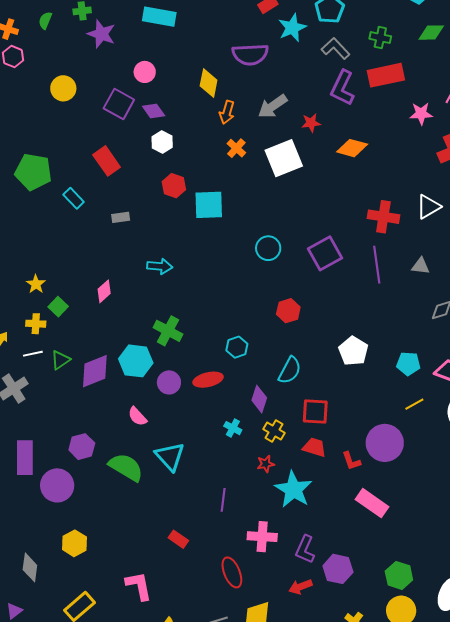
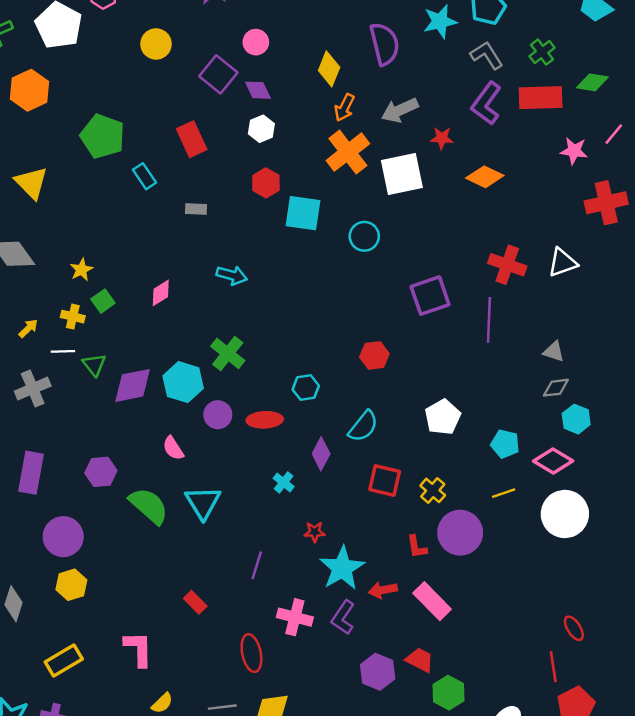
green diamond: (431, 33) -> (592, 82), moved
green cross: (380, 38) -> (542, 52), turned 30
purple semicircle: (250, 54) -> (385, 44), turned -111
orange cross: (236, 148) -> (348, 152), size x1.8
cyan circle: (268, 248) -> (364, 236), moved
gray triangle: (421, 266) -> (554, 352), moved
green triangle: (60, 360) -> (94, 365), turned -45
yellow cross: (274, 431) -> (433, 490), moved
red trapezoid: (314, 447) -> (420, 660), moved
purple circle: (57, 485) -> (63, 537), moved
purple L-shape: (305, 549) -> (343, 617), moved
red arrow: (300, 587) -> (383, 590), moved

